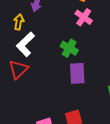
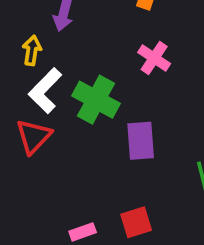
pink cross: (84, 17) -> (154, 58), moved
green cross: (69, 48) -> (96, 100), moved, size x1.4

